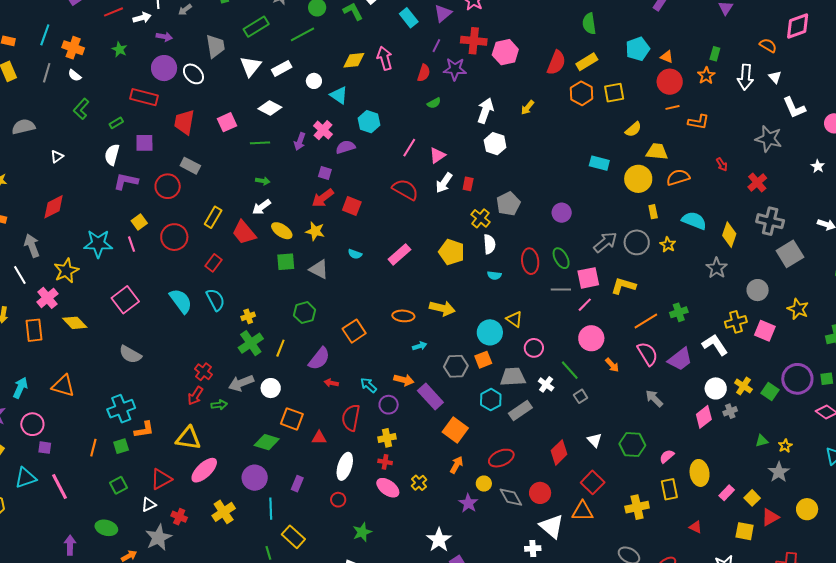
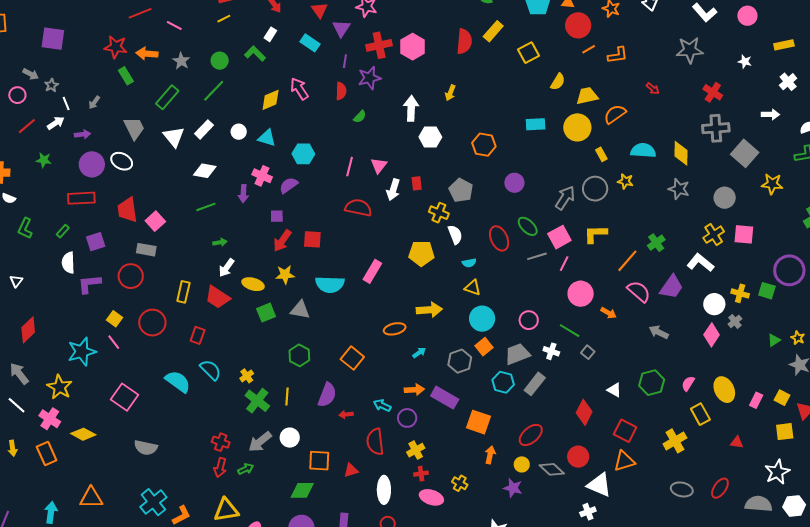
orange hexagon: (582, 93) -> (484, 145), moved
pink square: (227, 122) -> (155, 221), moved
red cross: (757, 183) -> (713, 92), moved
cyan semicircle: (355, 254) -> (330, 284), size x2.0
yellow star: (798, 309) -> (772, 184), moved
yellow triangle: (514, 319) -> (473, 288), moved

